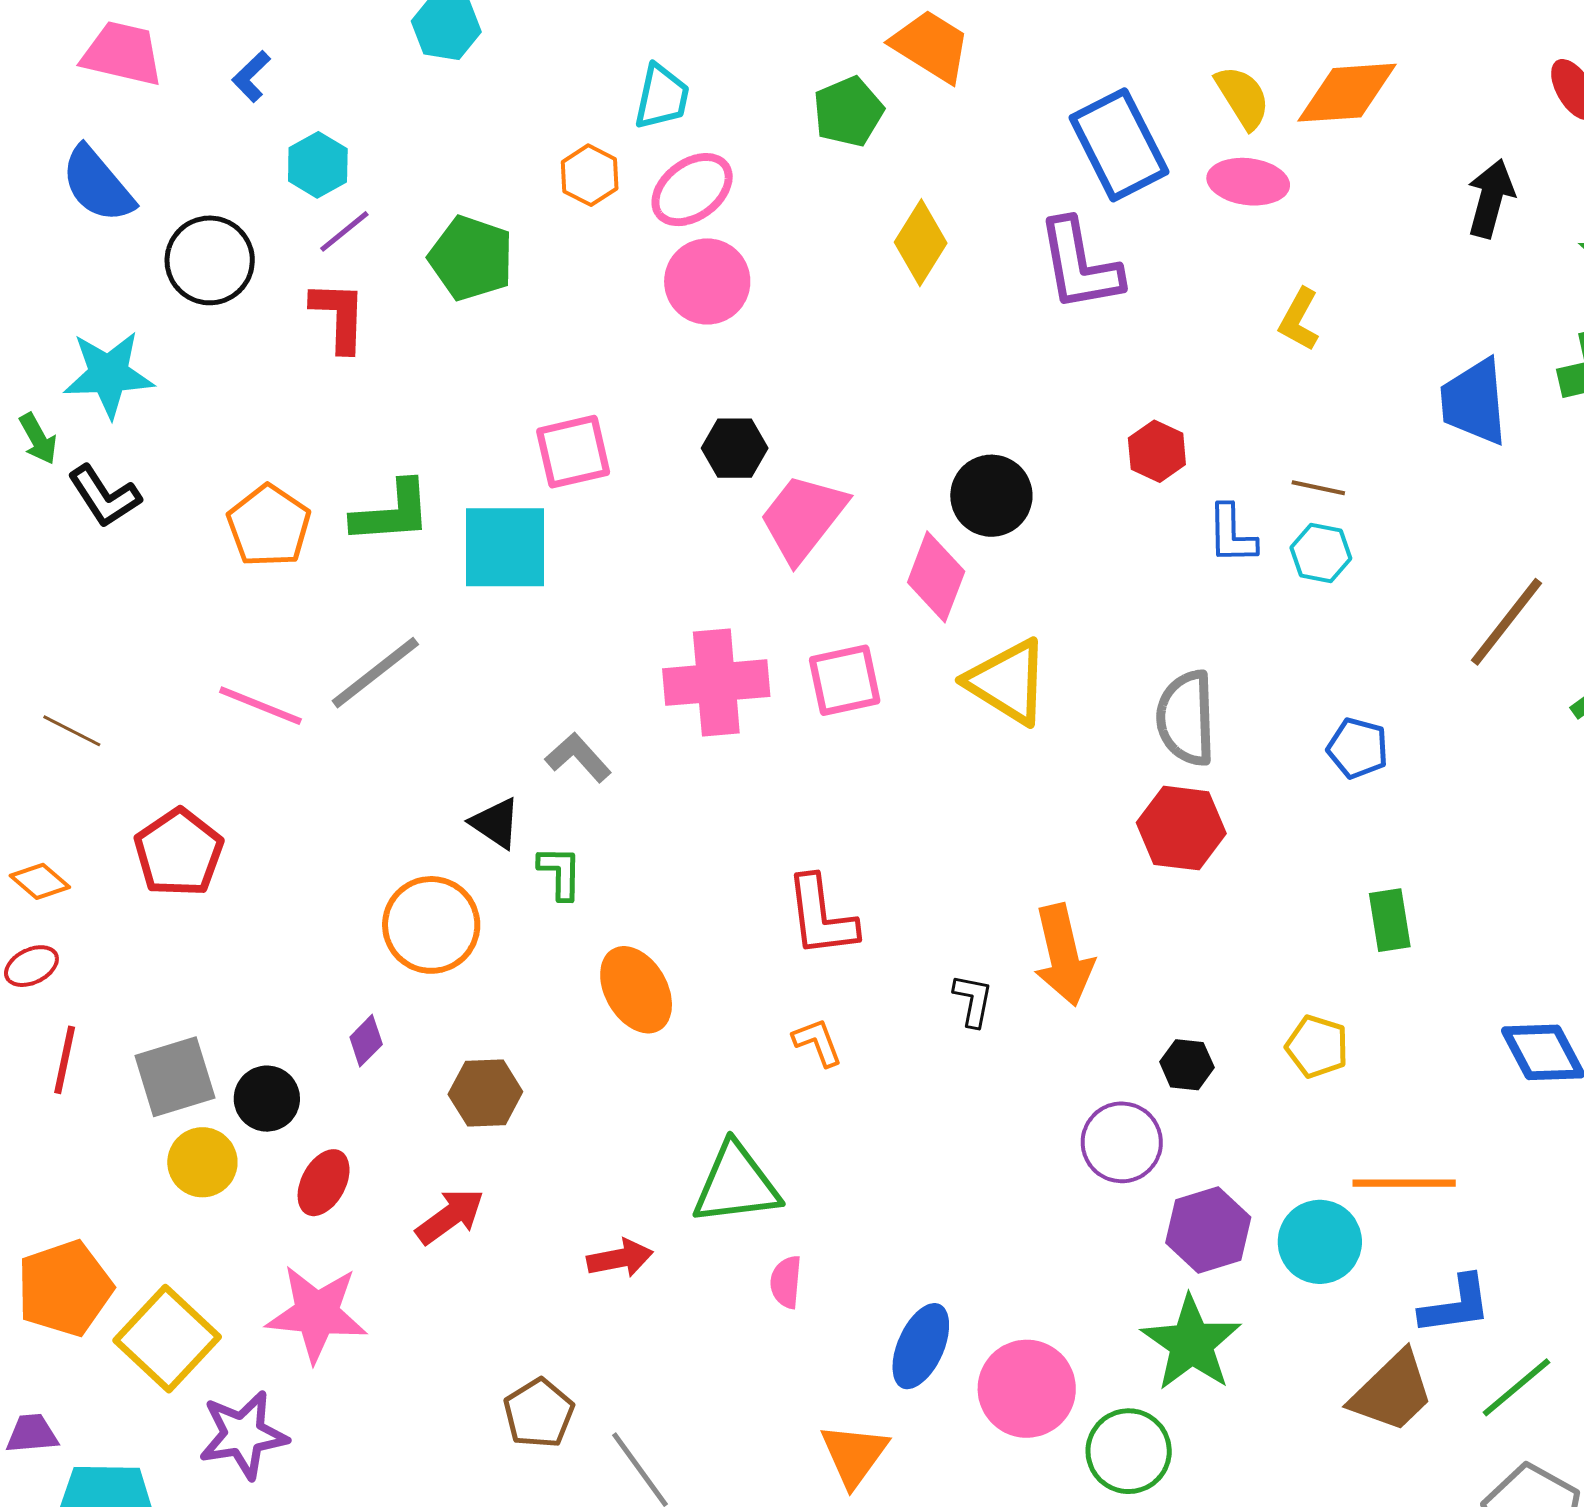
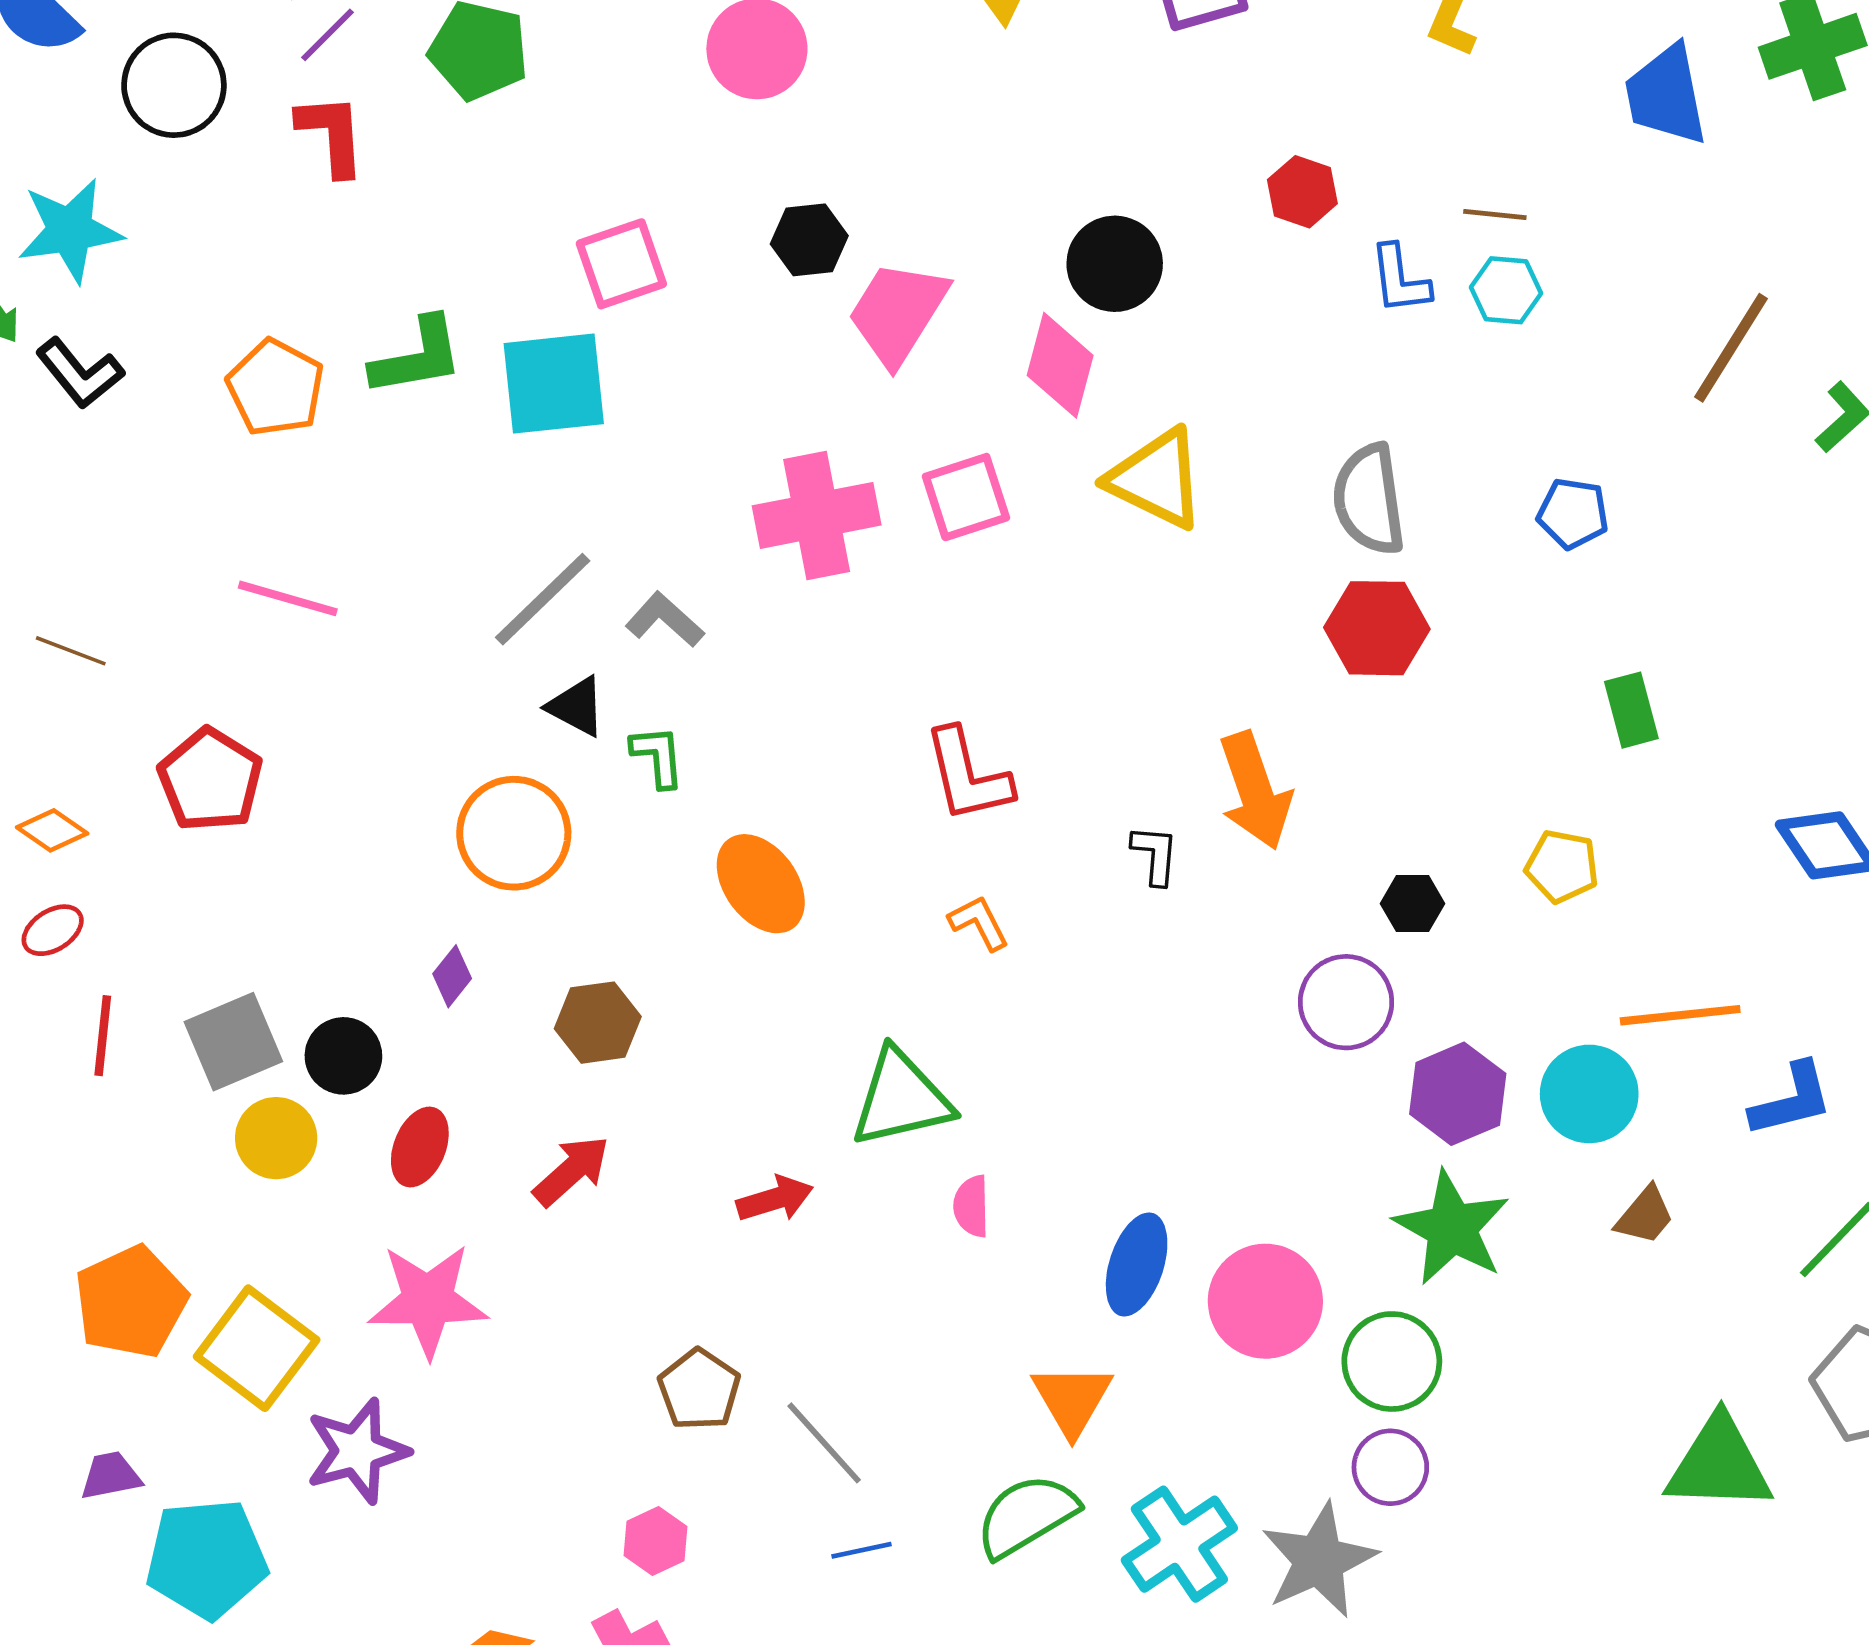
gray line: (375, 673) -> (543, 599), moved
blue L-shape: (1456, 1305) -> (1792, 1100), moved
brown trapezoid: (1392, 1392) -> (1645, 1216), moved, size x0.6

